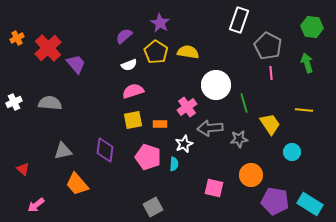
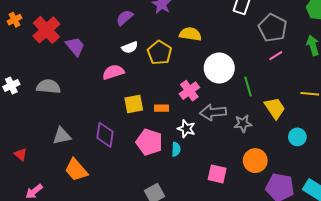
yellow pentagon: (156, 52) -> (160, 53), moved
pink line: (271, 73) -> (276, 56), turned 64
pink semicircle: (133, 91) -> (113, 72), moved
white star: (184, 144) -> (186, 129), turned -30

